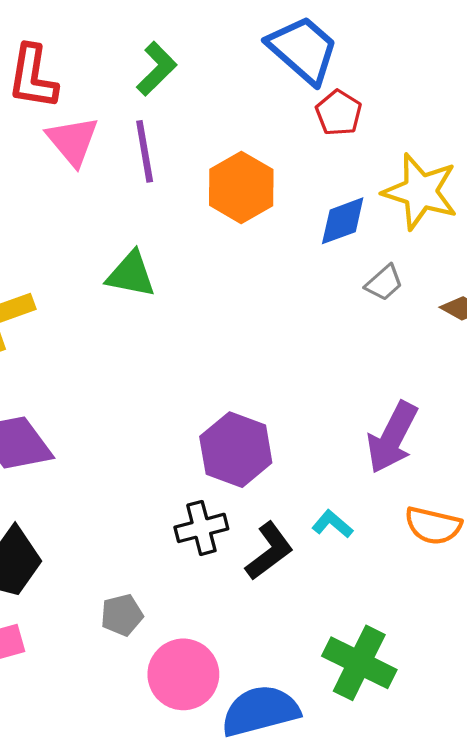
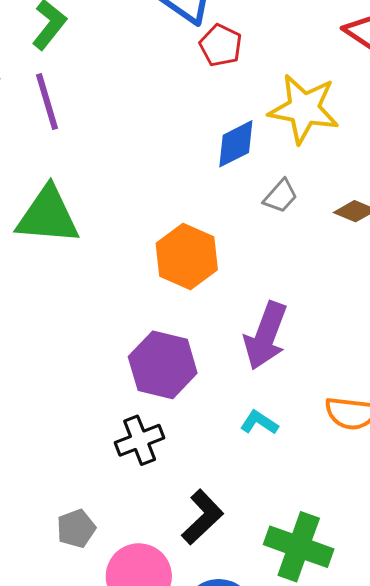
orange hexagon: (241, 187) -> (187, 257), moved
green triangle: (131, 274) -> (48, 216), size x1.4
purple arrow: (392, 437) -> (266, 336), moved
black L-shape: (269, 551) -> (202, 517), moved

